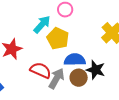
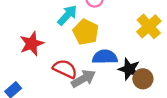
gray arrow: (57, 78) -> (83, 79), turned 30
brown circle: (79, 78) -> (143, 79), moved

